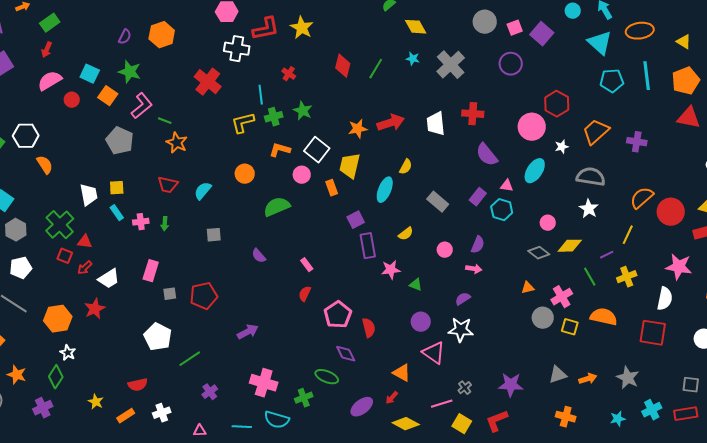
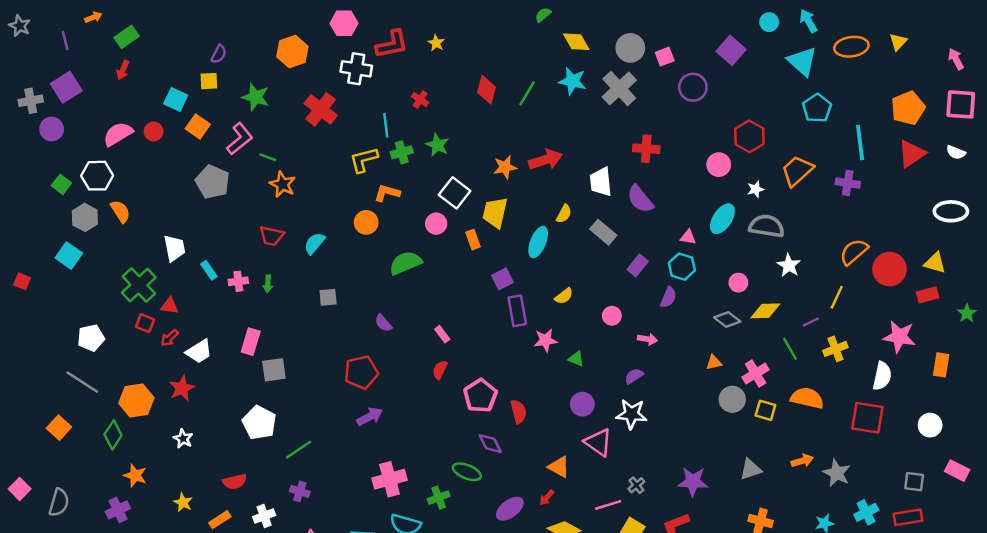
gray circle: (485, 22) -> (630, 48), moved
yellow star: (302, 28) -> (436, 43), size x0.6
pink square: (515, 28) -> (665, 57), moved
orange hexagon: (162, 35) -> (292, 52), moved
yellow triangle: (684, 42) -> (898, 42), moved, turned 42
cyan star: (413, 59) -> (573, 81), size x1.6
green star: (130, 72) -> (256, 97), moved
cyan line: (647, 76) -> (860, 143), moved
pink semicircle: (50, 81) -> (118, 134), moved
cyan pentagon: (612, 81) -> (817, 108), turned -30
red triangle: (689, 118) -> (912, 154), turned -45
white trapezoid: (436, 124) -> (601, 182), moved
pink circle: (532, 127) -> (719, 165), size x0.7
orange L-shape: (280, 150) -> (387, 193), moved
purple semicircle: (487, 155) -> (640, 199), moved
gray semicircle: (591, 177) -> (767, 226), moved
yellow square: (117, 188) -> (209, 81), moved
purple rectangle: (478, 197) -> (638, 265), moved
gray rectangle: (438, 202) -> (603, 232), moved
gray hexagon: (16, 230) -> (85, 217), moved
purple semicircle: (478, 245) -> (668, 297), moved
gray square: (170, 294) -> (274, 370), size x1.5
red pentagon: (204, 296) -> (361, 372), moved
white star: (68, 353) -> (183, 439), moved
orange star: (17, 375) -> (135, 475), moved
green diamond: (56, 377) -> (113, 435), moved
orange arrow: (588, 379) -> (802, 461), moved
pink cross: (264, 383) -> (389, 479), turned -32
purple cross: (210, 392) -> (300, 491), moved, turned -35

